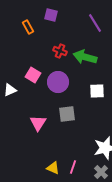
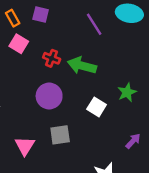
orange rectangle: (28, 27) -> (13, 18), moved
pink square: (33, 75) -> (19, 44), moved
white square: (97, 91) -> (97, 107), turned 35

